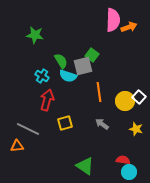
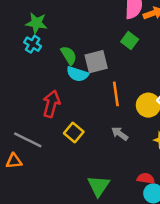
green square: (92, 55) -> (130, 40), moved
cyan cross: (42, 76) -> (33, 44), moved
yellow square: (65, 123) -> (74, 132), turned -35
green triangle: (85, 166) -> (99, 186), turned 30

